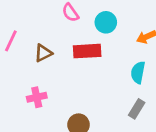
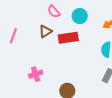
brown triangle: (43, 53) -> (45, 31), moved

